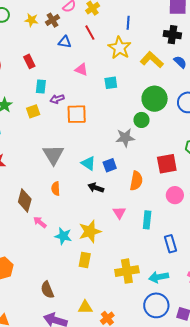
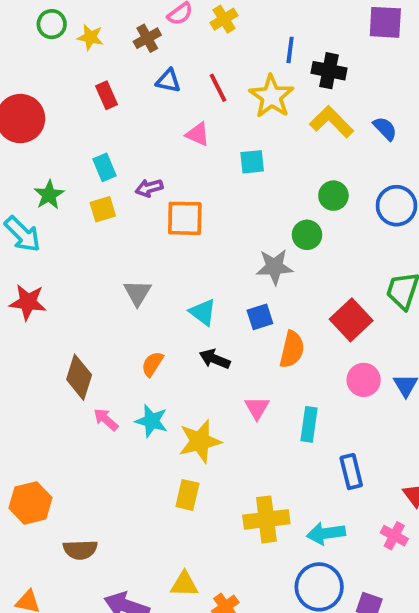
yellow star: (31, 20) -> (90, 37), moved
red line: (90, 33) -> (218, 88), moved
black cross: (172, 35) -> (329, 71), moved
red rectangle: (29, 61) -> (106, 95), moved
cyan rectangle: (41, 86) -> (104, 167), moved, turned -32
green circle: (155, 99) -> (333, 196), size x0.6
gray triangle: (53, 155) -> (137, 293), size x0.7
red square: (167, 164) -> (351, 320), turned -35
blue square: (110, 165) -> (260, 317), moved
orange semicircle: (56, 189) -> (152, 364), moved, turned 32
cyan star: (63, 236) -> (151, 421), moved
brown semicircle: (47, 290) -> (80, 550), moved, turned -72

